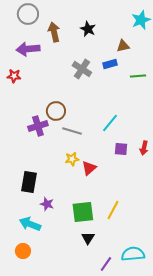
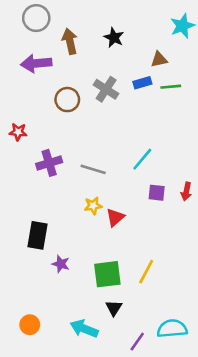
red star: (14, 76) -> (18, 132), moved
green line: (138, 76) -> (171, 87), moved
brown circle: (56, 111) -> (67, 100), moved
cyan arrow: (30, 224) -> (84, 329), moved

